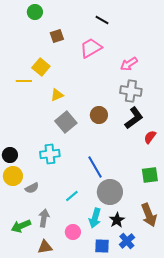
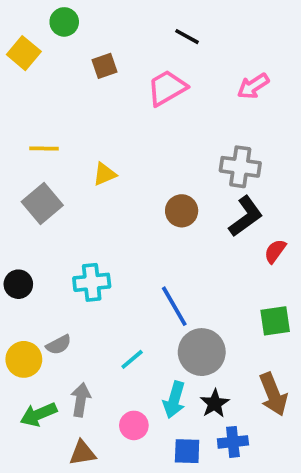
pink arrow: (129, 64) -> (253, 86), moved
yellow square: (41, 67) -> (24, 53), moved
gray square: (66, 122) -> (42, 203), moved
yellow circle: (13, 176) -> (24, 359), moved
blue cross: (127, 241) -> (233, 442), turned 35

